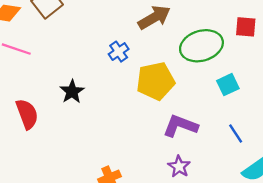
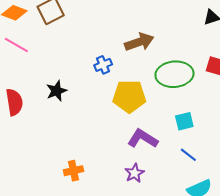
cyan square: (228, 85) -> (184, 121), moved
blue line: (236, 134) -> (188, 155), turned -30

